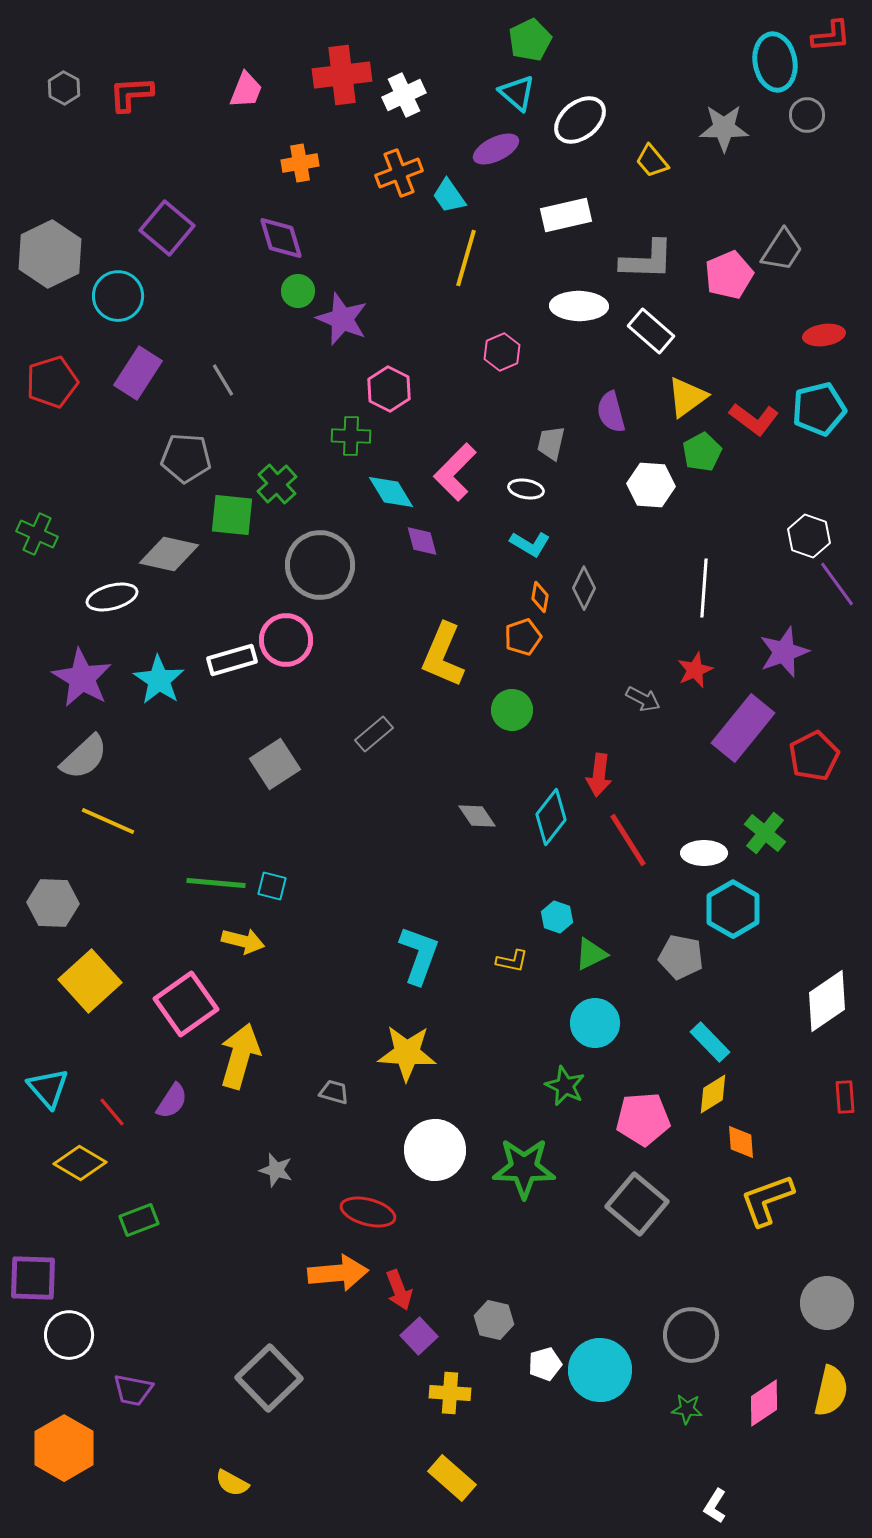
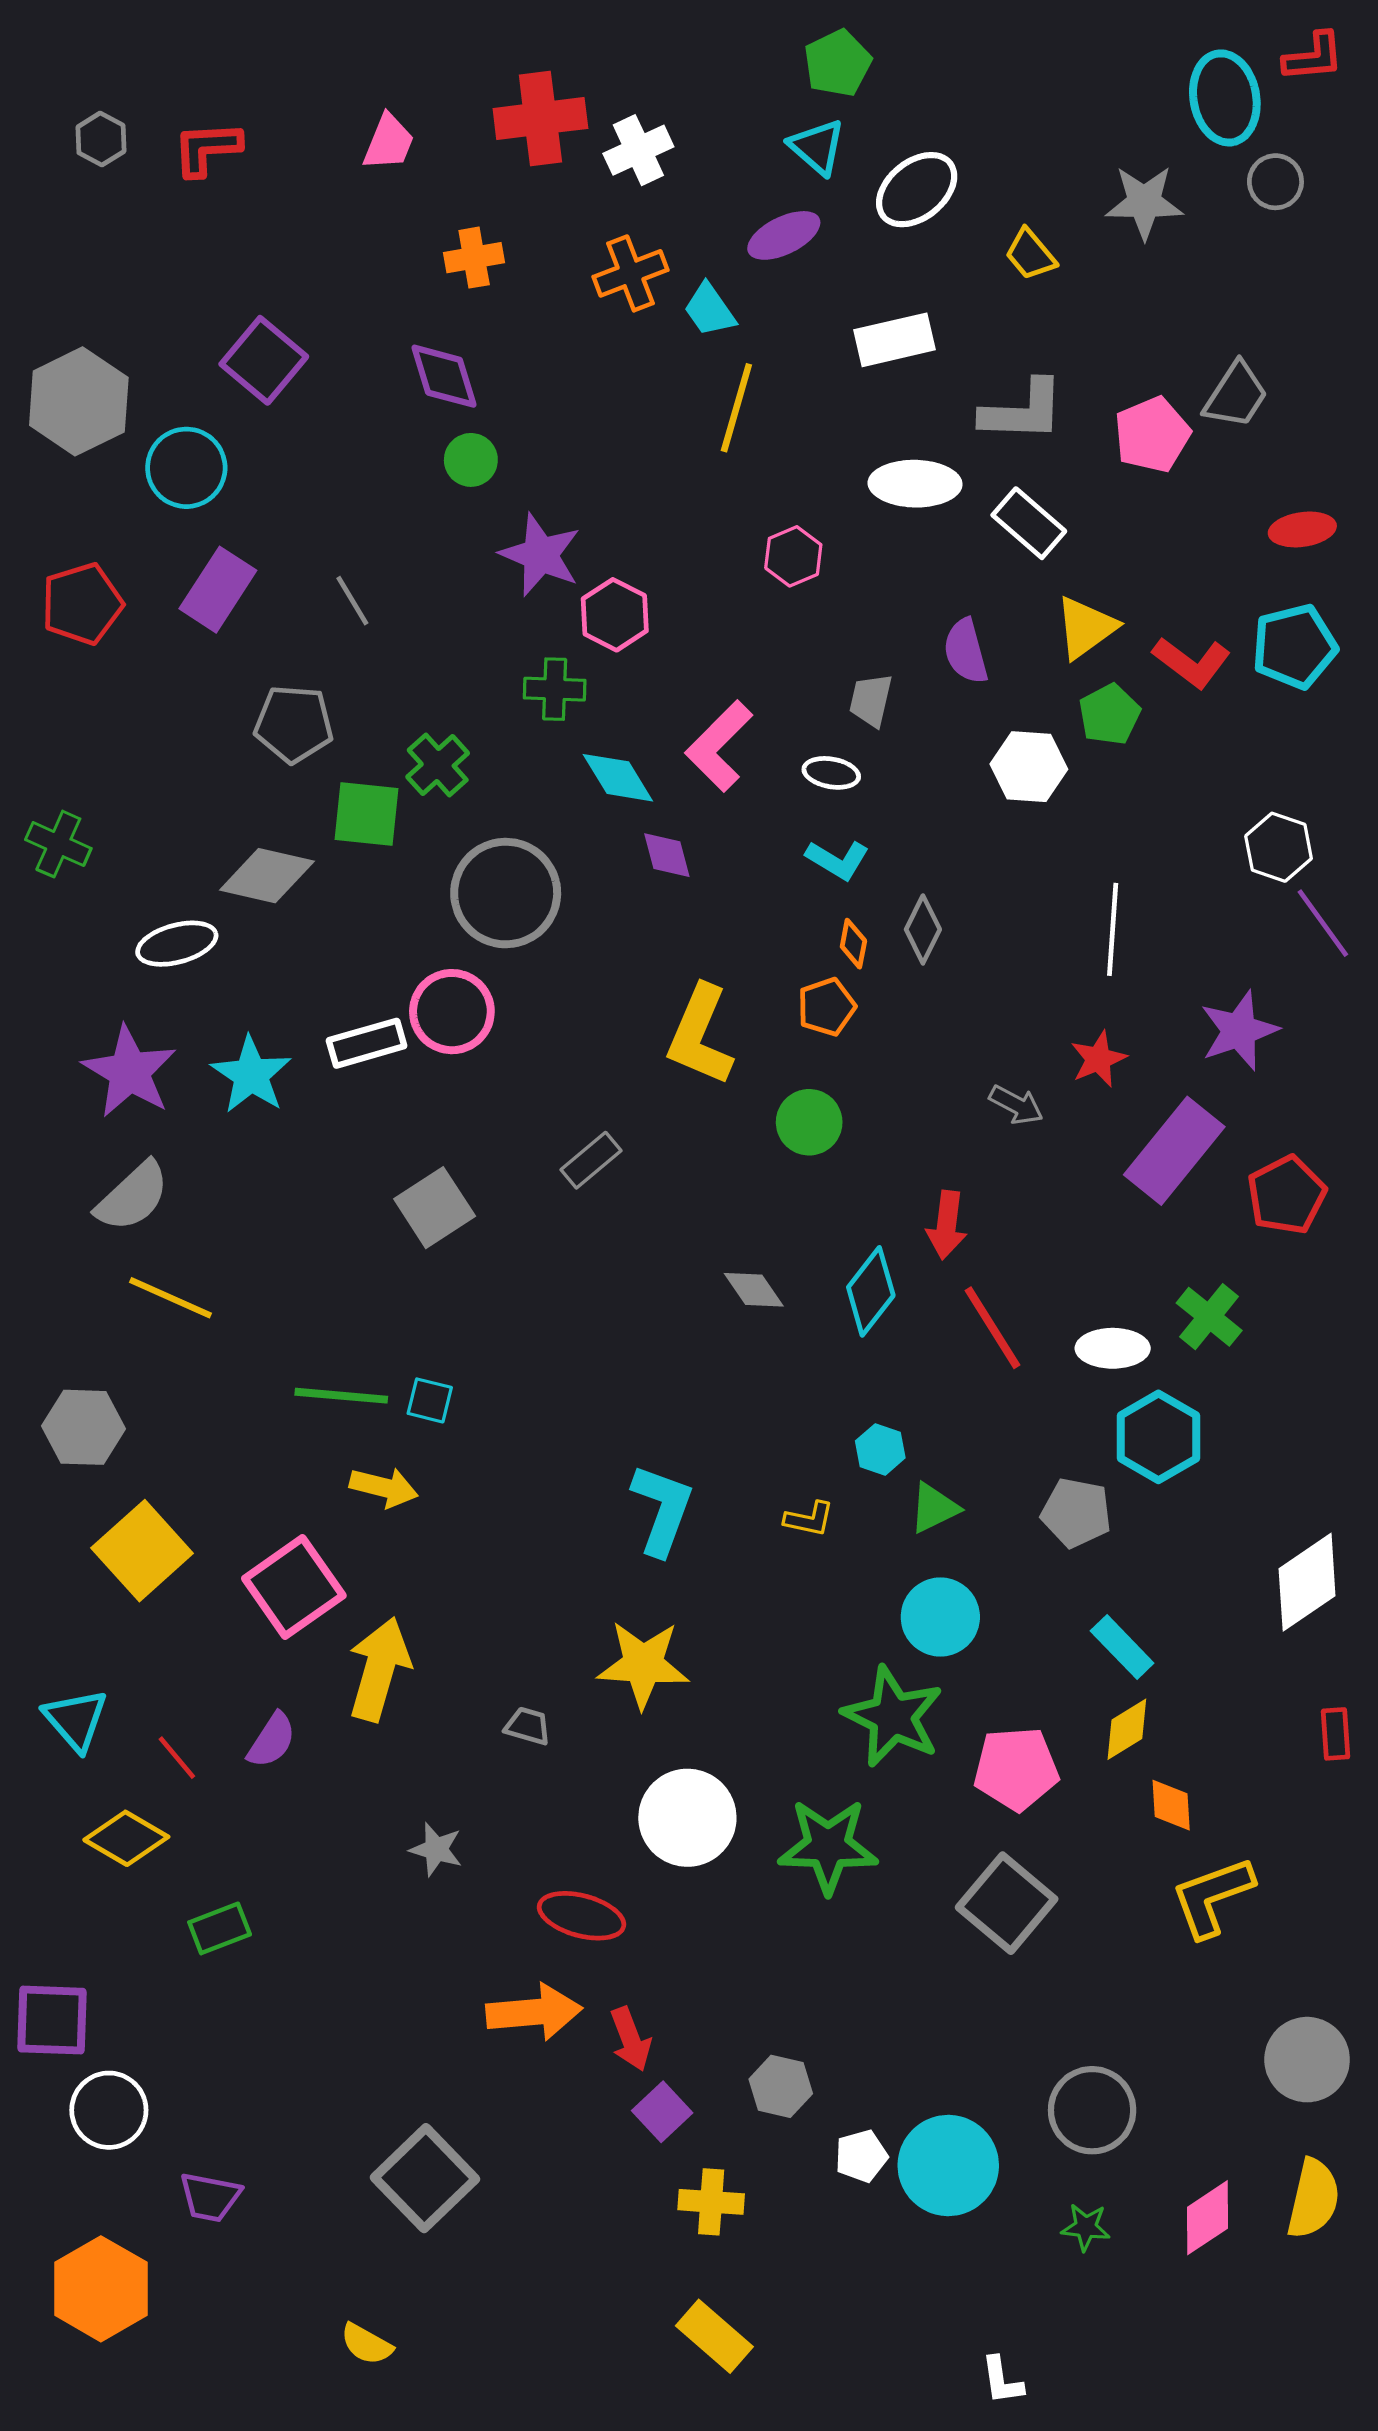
purple star: (342, 319) -> (540, 555), moved
green star: (565, 1086) -> (893, 1717), size x1.6
white L-shape: (715, 1506) -> (1002, 2380), moved, turned -40

